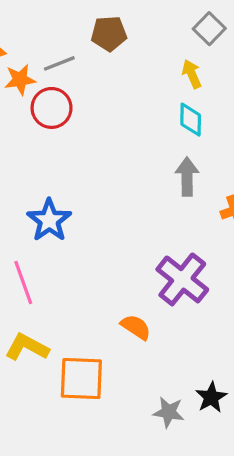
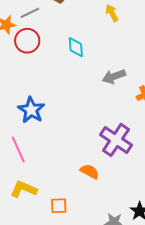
cyan diamond: (191, 120) -> (76, 47), moved
gray arrow: (187, 177) -> (114, 76), turned -105
orange square: (81, 379) -> (59, 206), size x0.6

